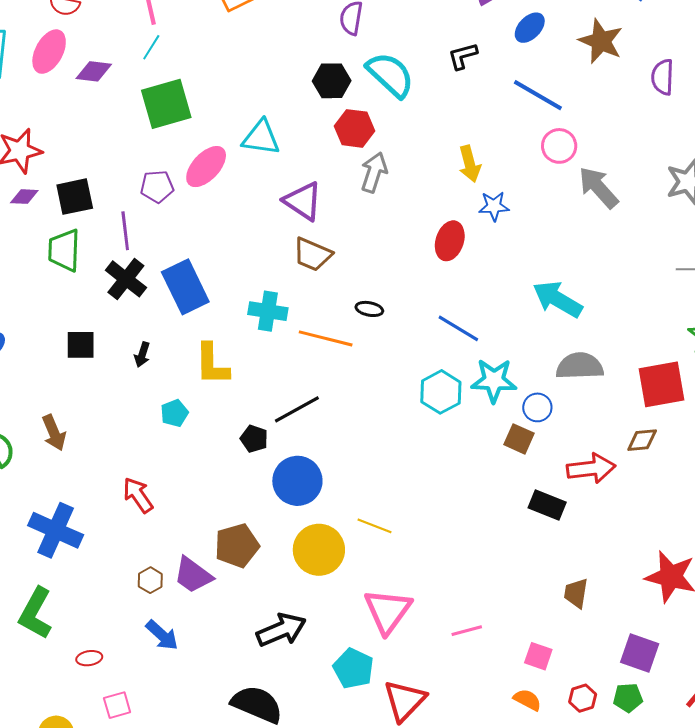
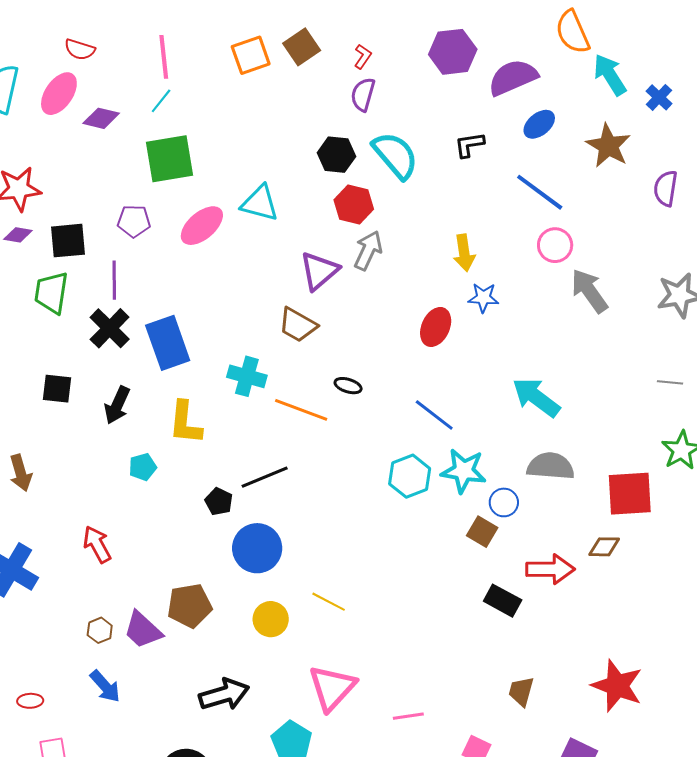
purple pentagon: (157, 187) -> (134, 221), moved
purple triangle: (303, 201) -> (319, 271), moved, turned 39
black arrow: (142, 355) -> (117, 405), size x1.5
yellow circle: (319, 550) -> (271, 619), size x0.7

